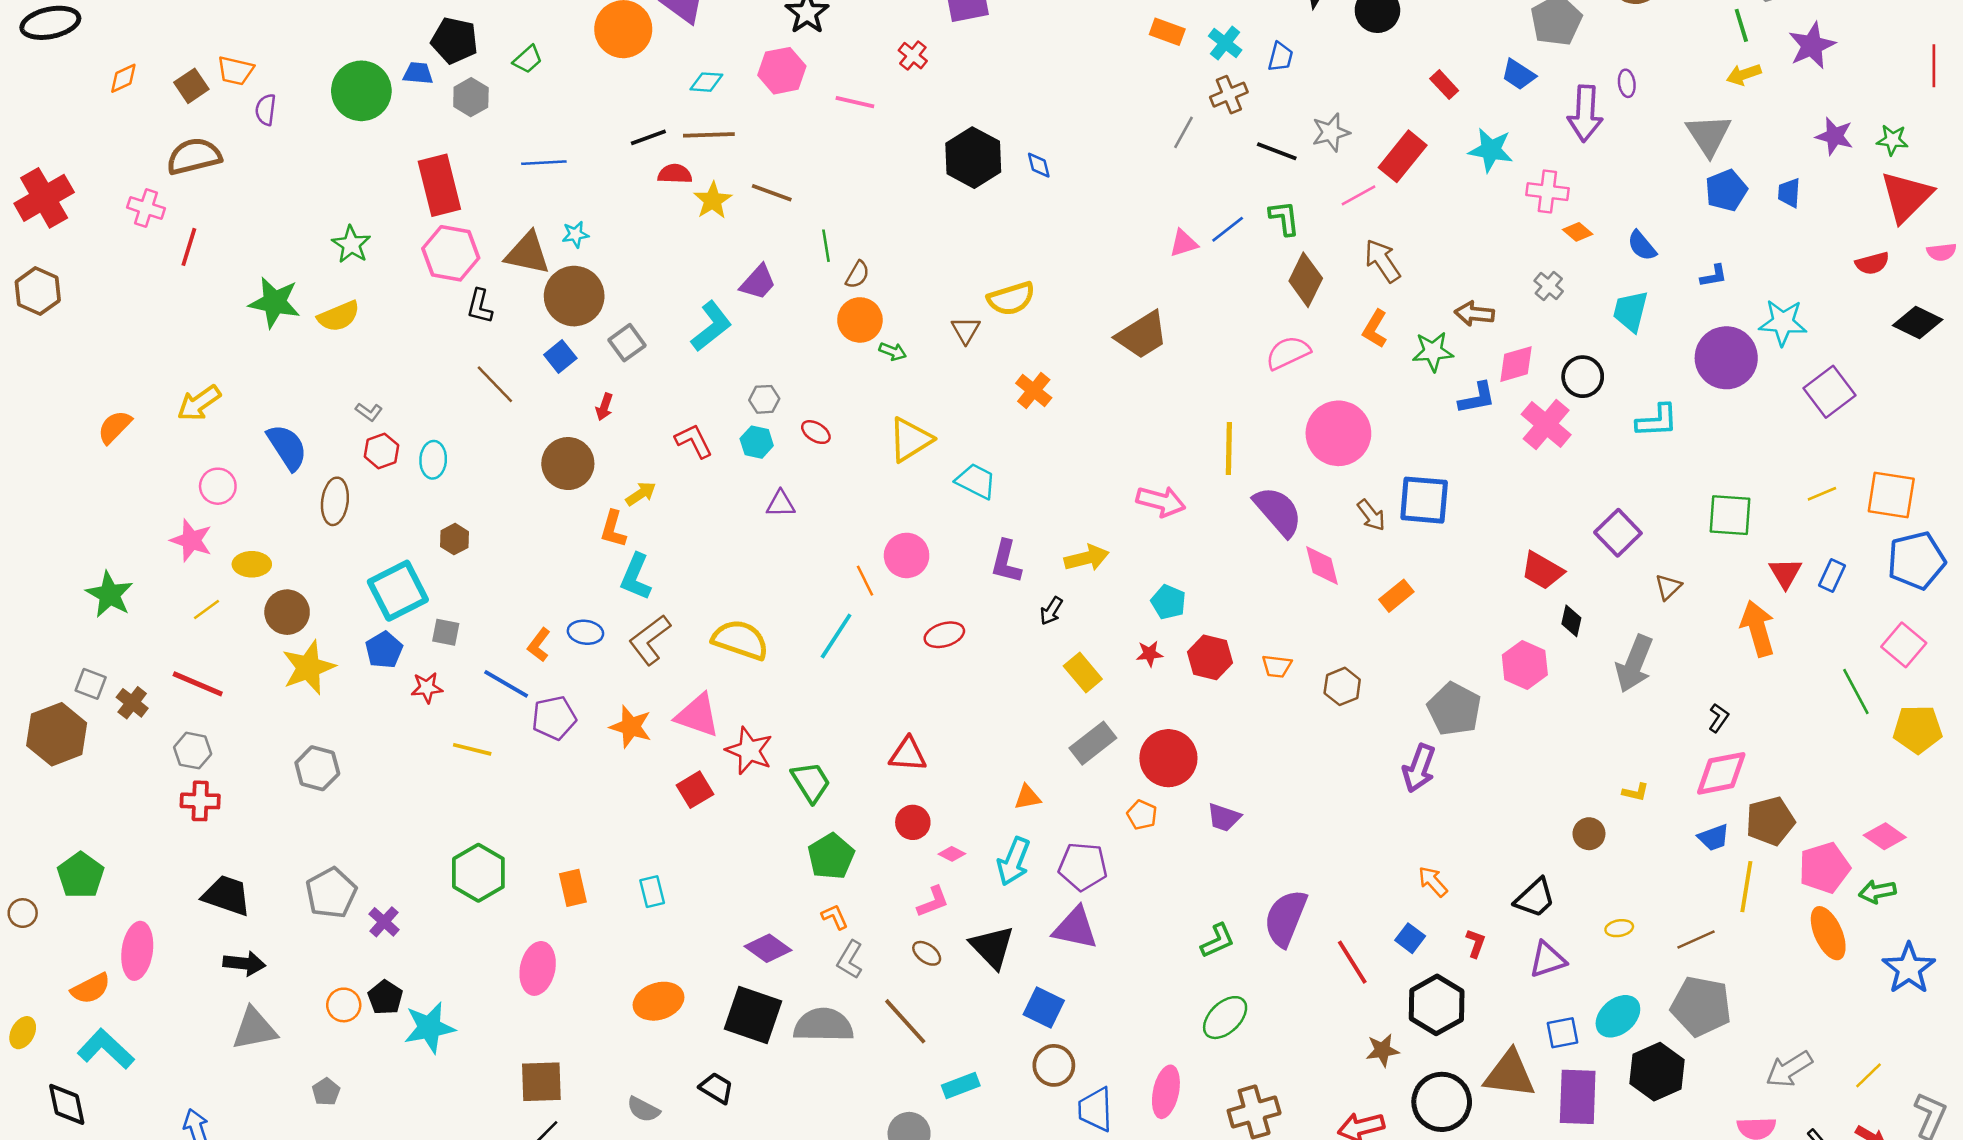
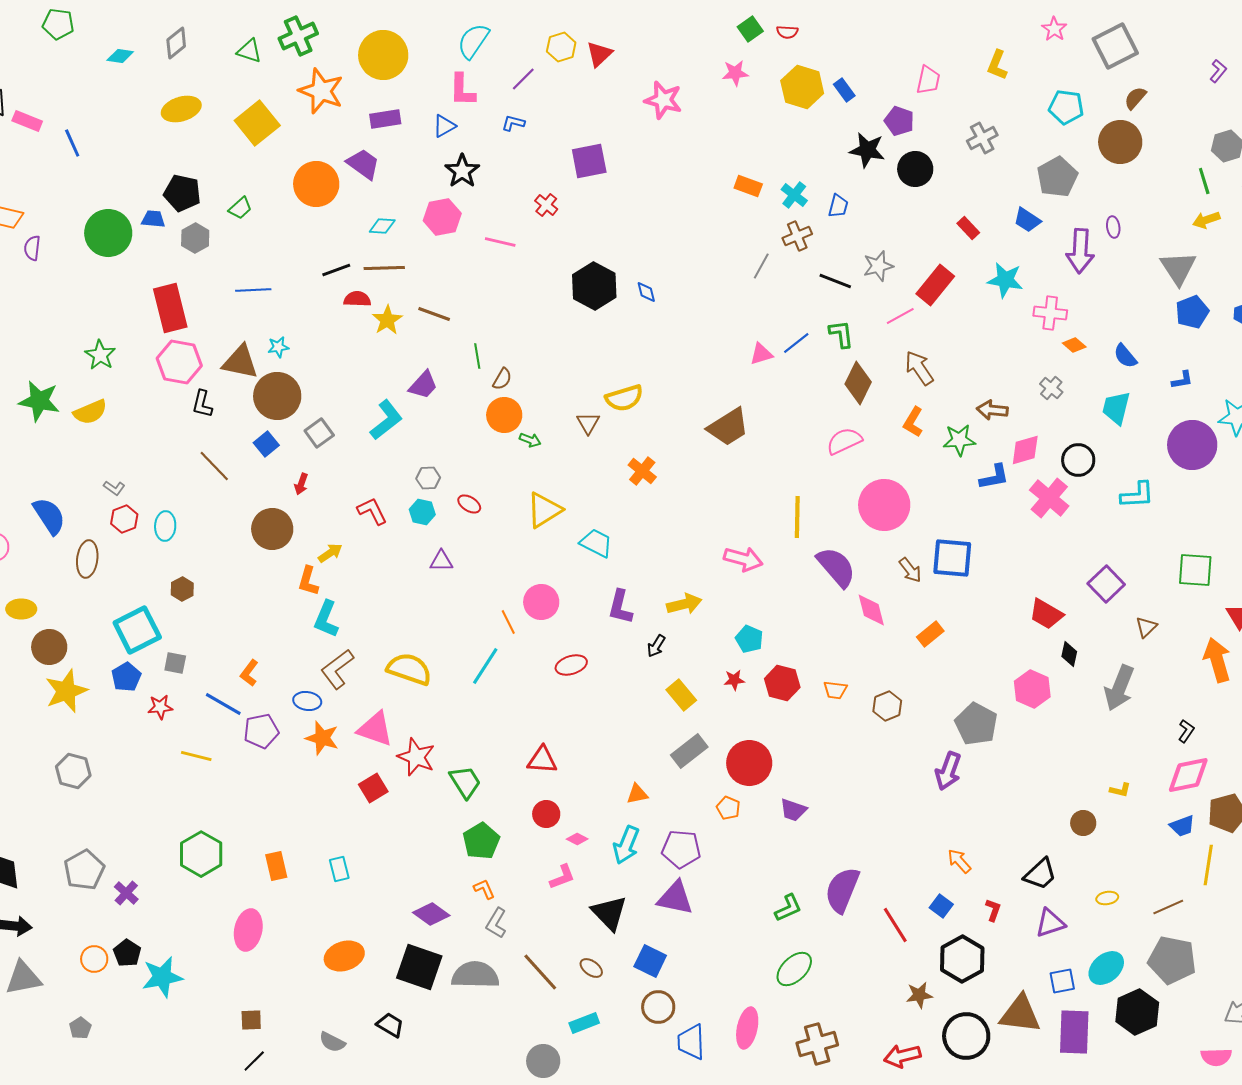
blue ellipse: (585, 632) -> (307, 701), moved
brown ellipse: (927, 953) -> (591, 968), moved
brown square: (541, 1082) -> (251, 1020), size x0.6

